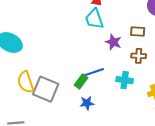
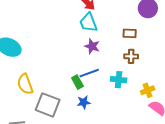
purple star: (113, 42) -> (92, 46), moved
green rectangle: (81, 81) -> (77, 82), turned -64
gray square: (46, 89) -> (48, 105), moved

